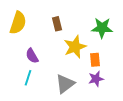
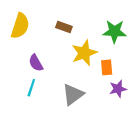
brown rectangle: (57, 24) -> (64, 27), turned -56
purple star: (96, 79) -> (118, 89), moved

